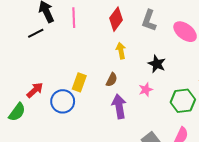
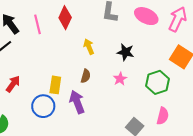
red diamond: (116, 19) -> (65, 18), moved
red arrow: (35, 90) -> (13, 84), moved
purple arrow: (119, 106) -> (77, 102), moved

